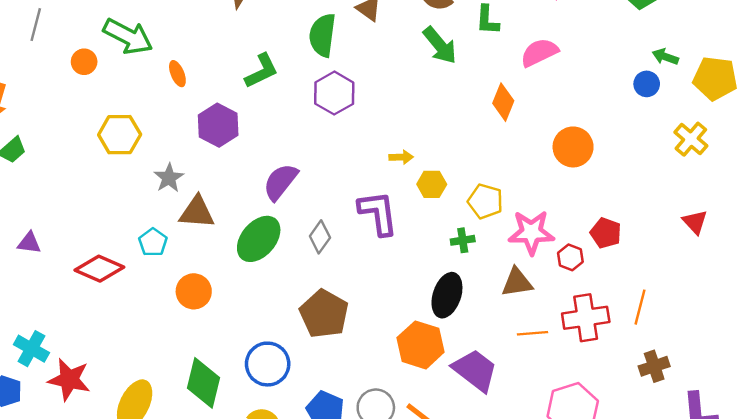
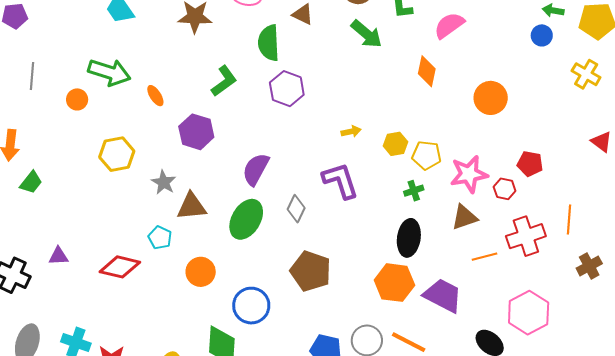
yellow hexagon: (432, 184) -> (395, 144), moved
blue circle: (268, 364) -> (251, 306), moved

